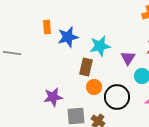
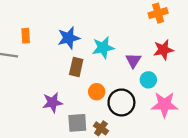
orange rectangle: (47, 27) -> (26, 36), moved
brown rectangle: (86, 67) -> (76, 67), moved

